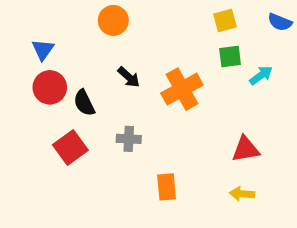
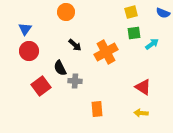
black semicircle: (84, 103) -> (60, 68), moved
red triangle: (245, 149) -> (143, 87), turned 42

